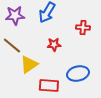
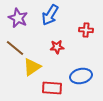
purple star: (15, 16) -> (18, 18), turned 30

